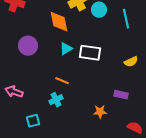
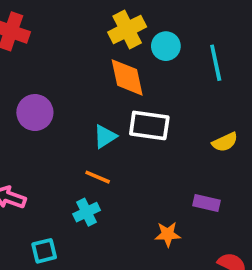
orange diamond: (59, 22) -> (127, 77), moved
cyan triangle: (66, 49) -> (105, 136), moved

